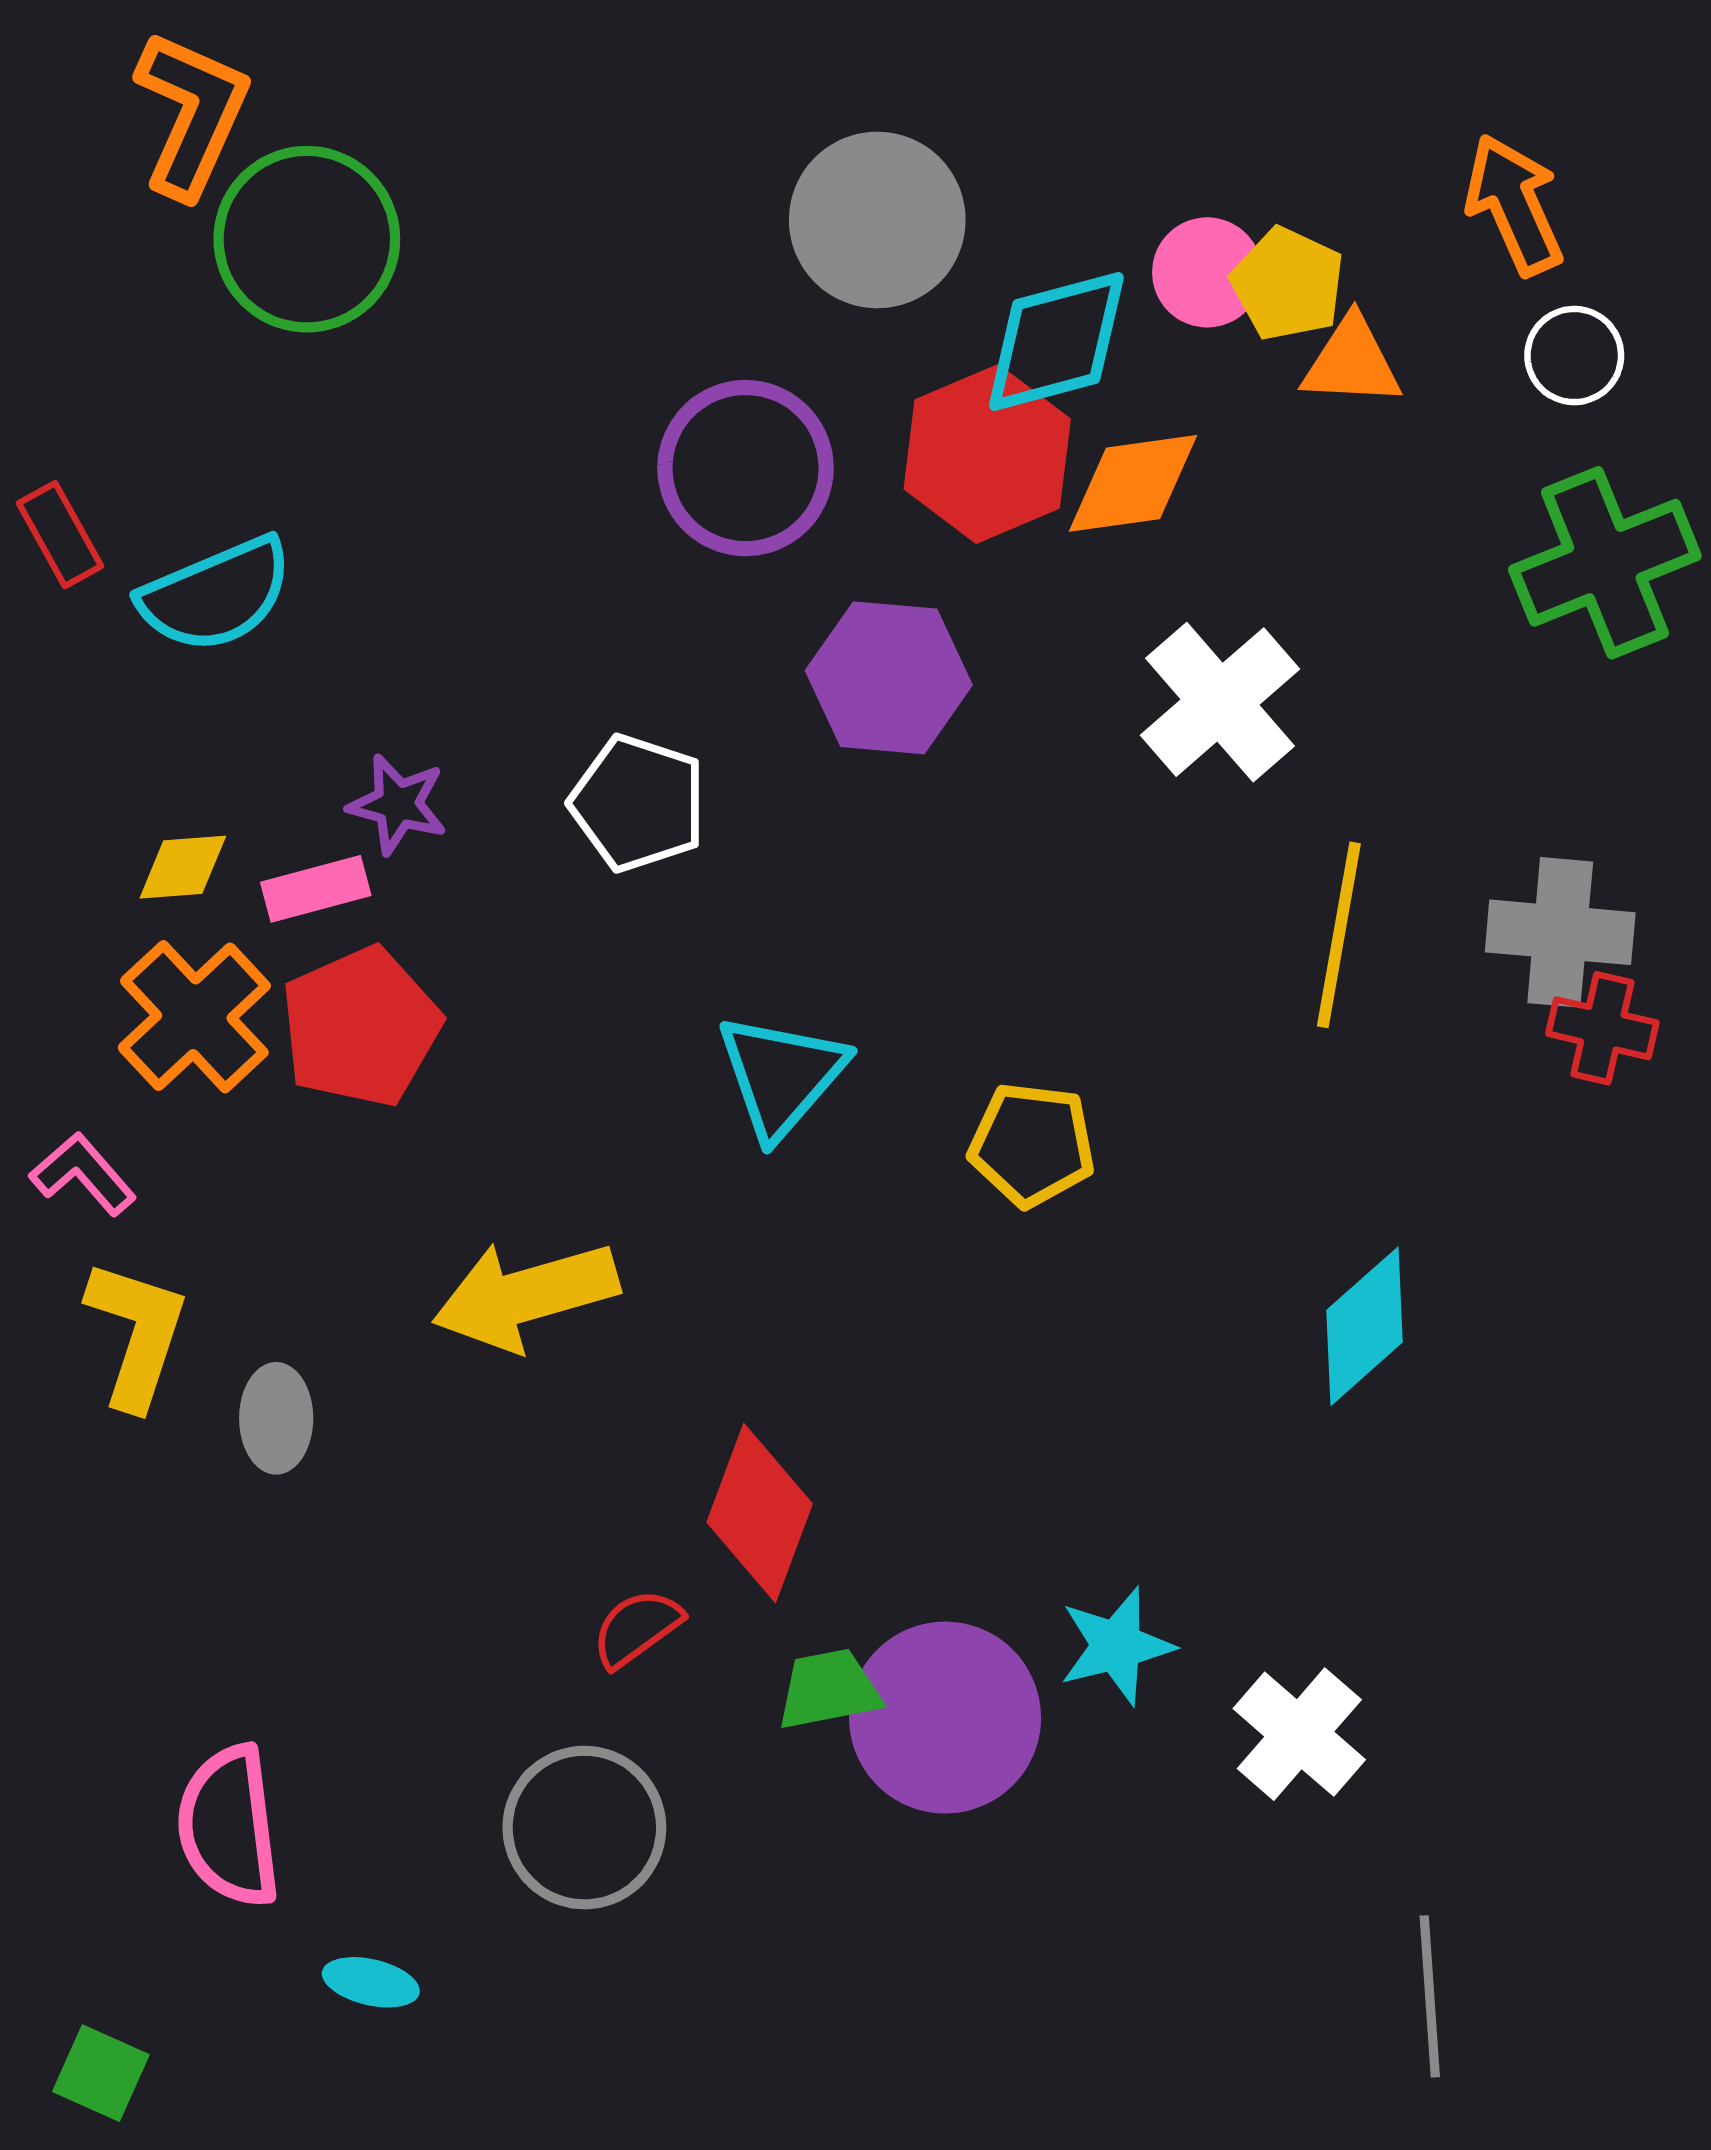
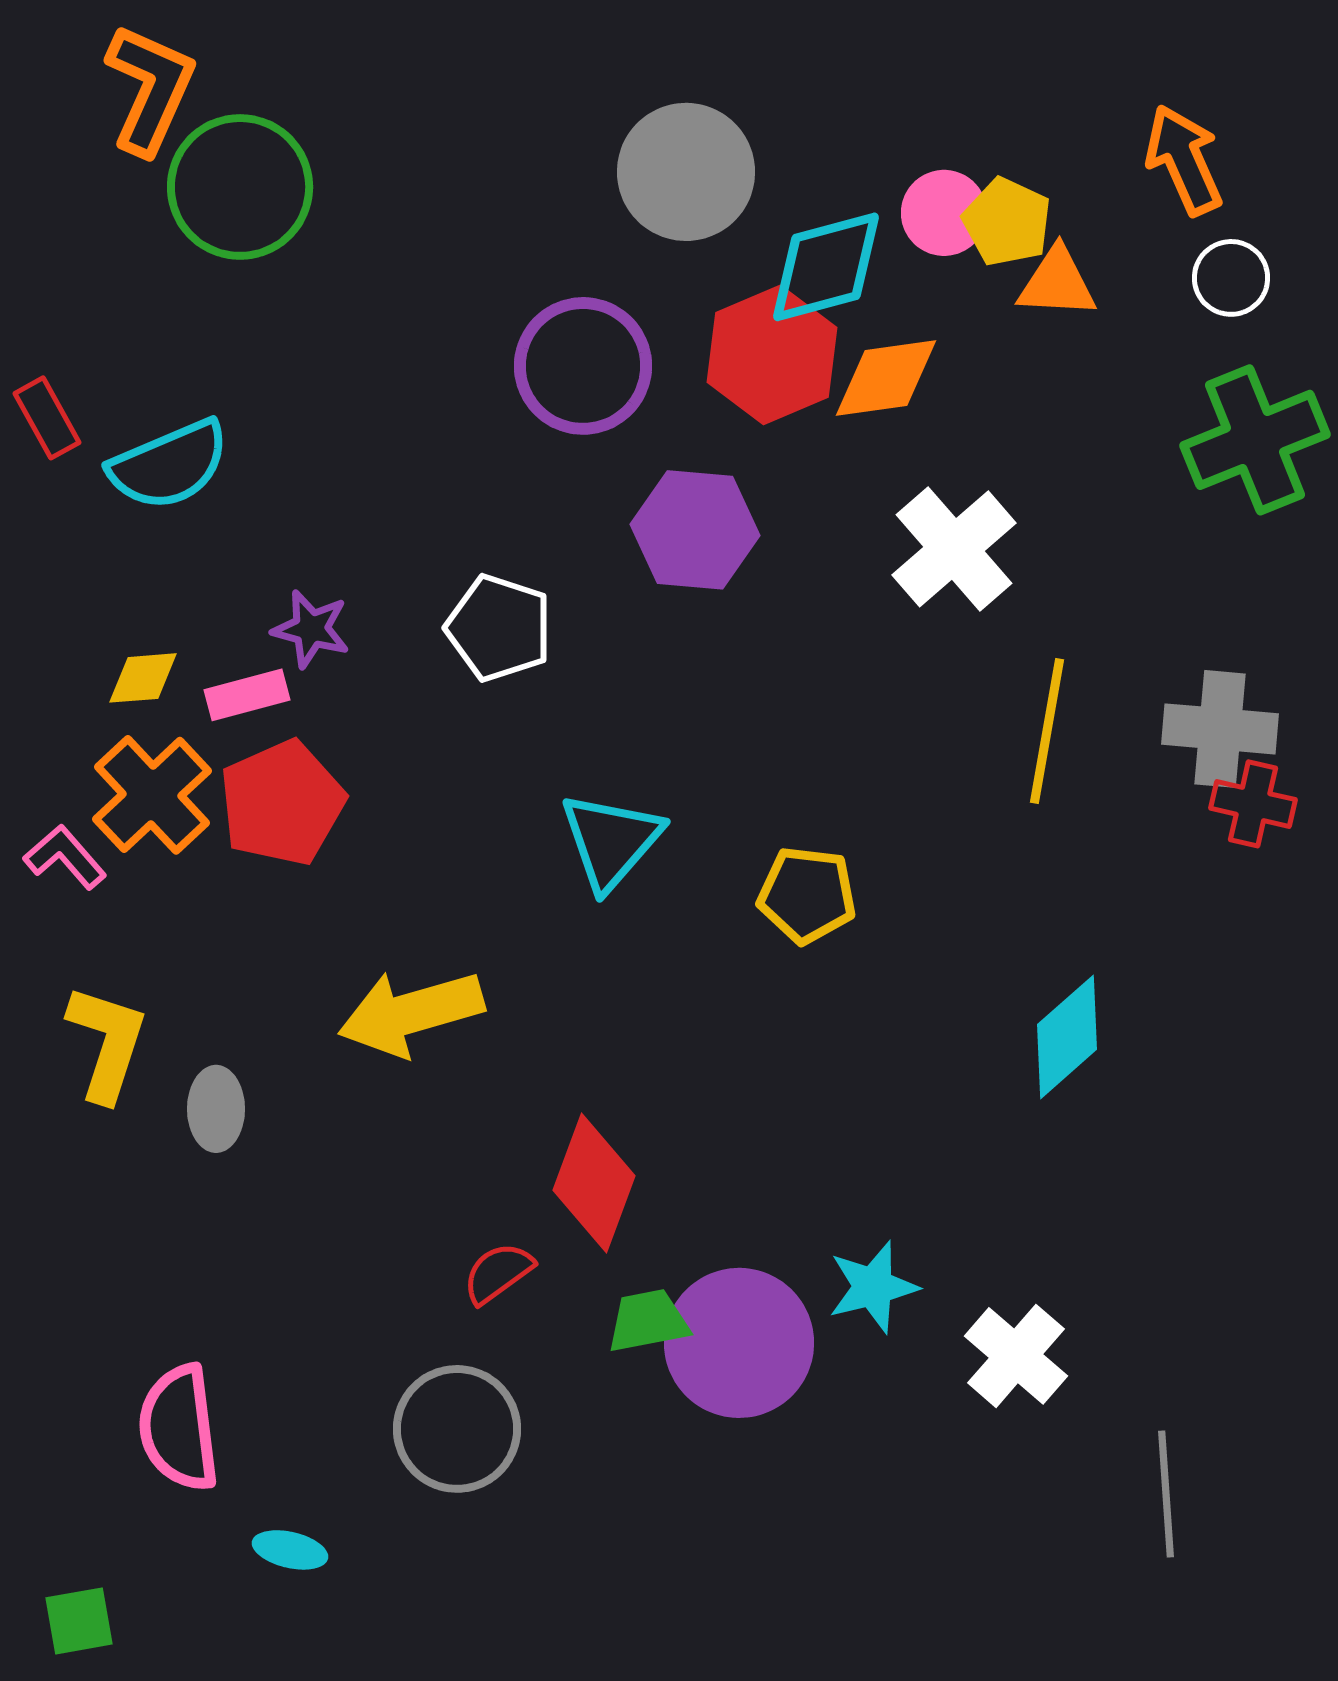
pink L-shape: (83, 1174) -> (65, 857), moved
gray line: (1430, 1996) -> (1166, 1494), moved
green square: (101, 2073) -> (79, 1621), turned -34

